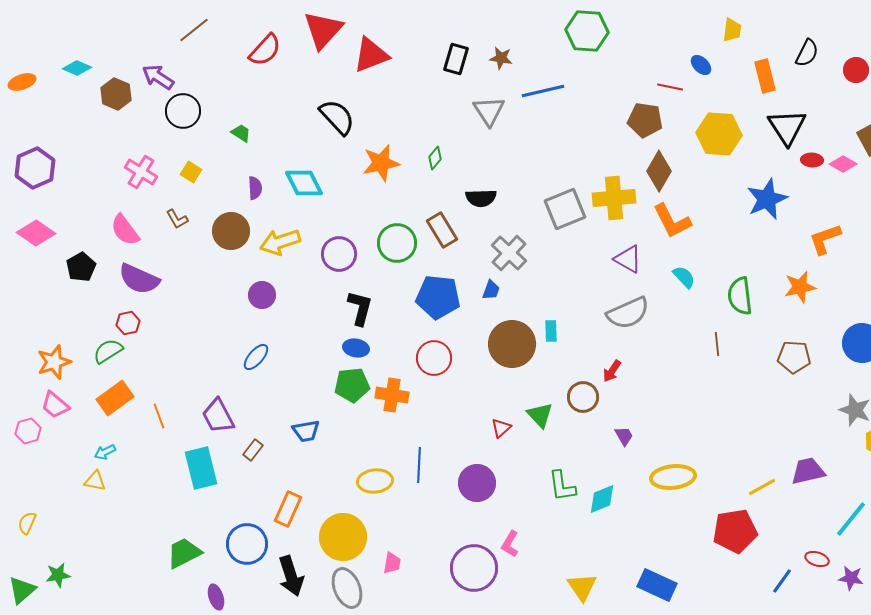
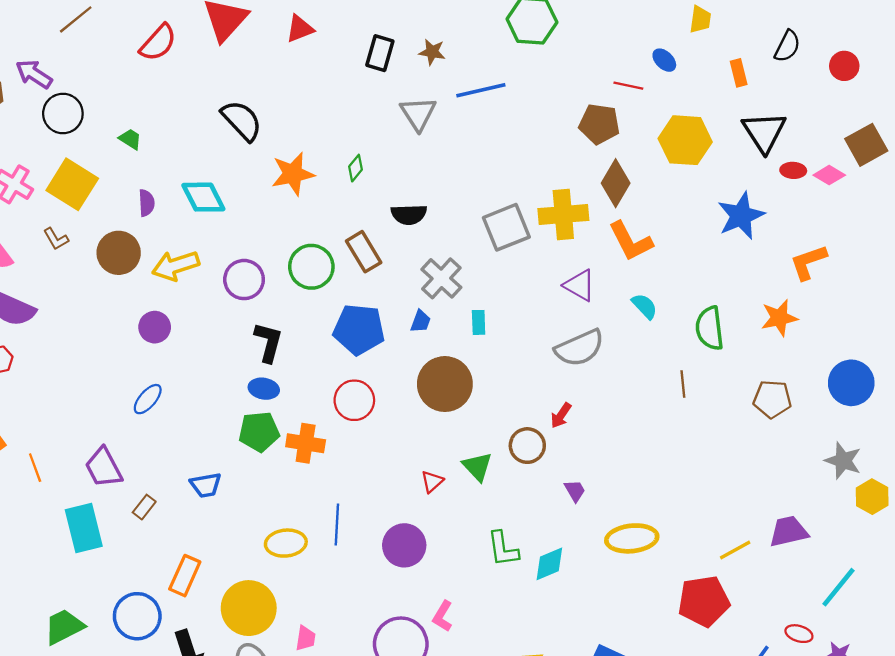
red triangle: (371, 55) -> (300, 29), moved, size x0.7
orange rectangle: (765, 76) -> (739, 73), size x0.7
yellow square: (191, 172) -> (72, 184), size x2.0
cyan rectangle: (551, 331) -> (479, 322), moved

